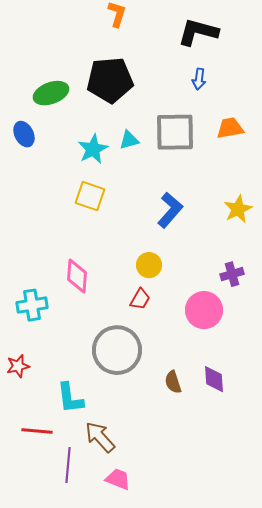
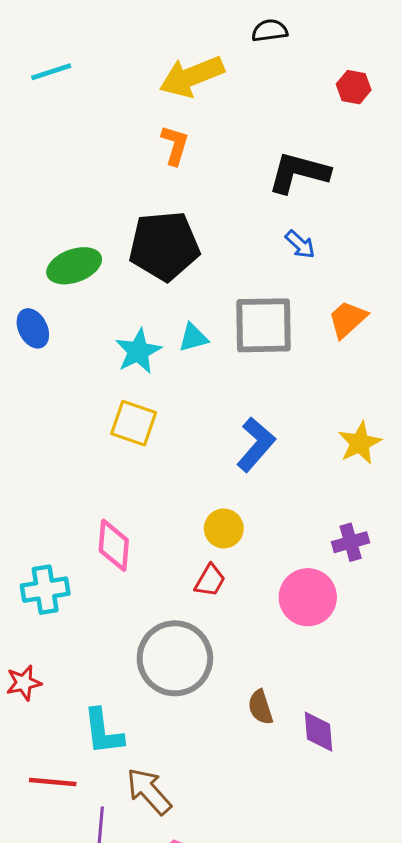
blue arrow: (199, 79) -> (300, 244), turned -55
orange trapezoid: (230, 128) -> (347, 319), turned -32
purple diamond: (214, 379) -> (318, 732), moved

